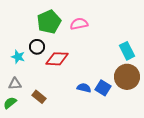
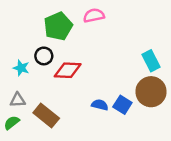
pink semicircle: (79, 24) -> (94, 15), moved
brown rectangle: (39, 97) -> (46, 116), size x1.5

